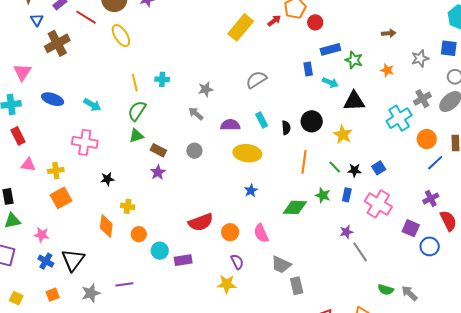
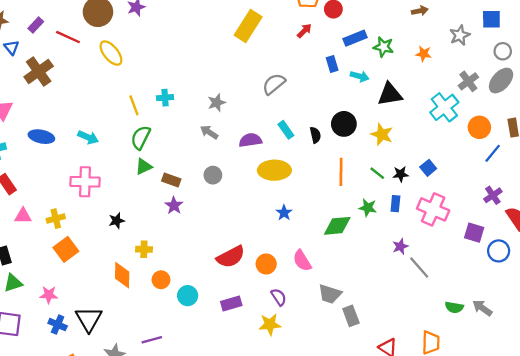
red arrow: (274, 21) -> (304, 31), moved
purple rectangle: (183, 260) -> (231, 303), moved

